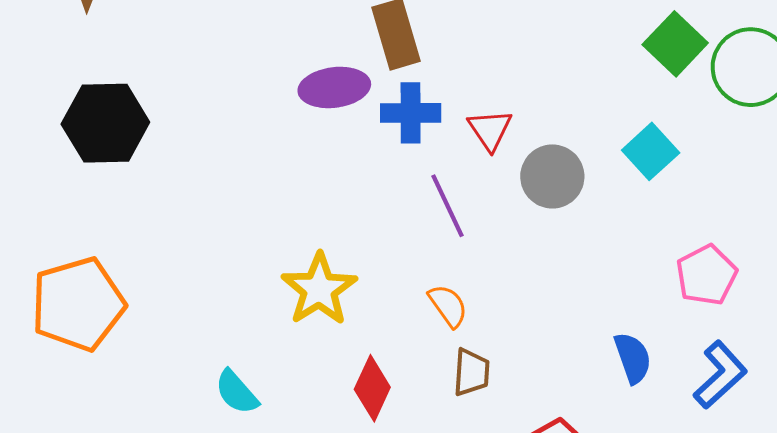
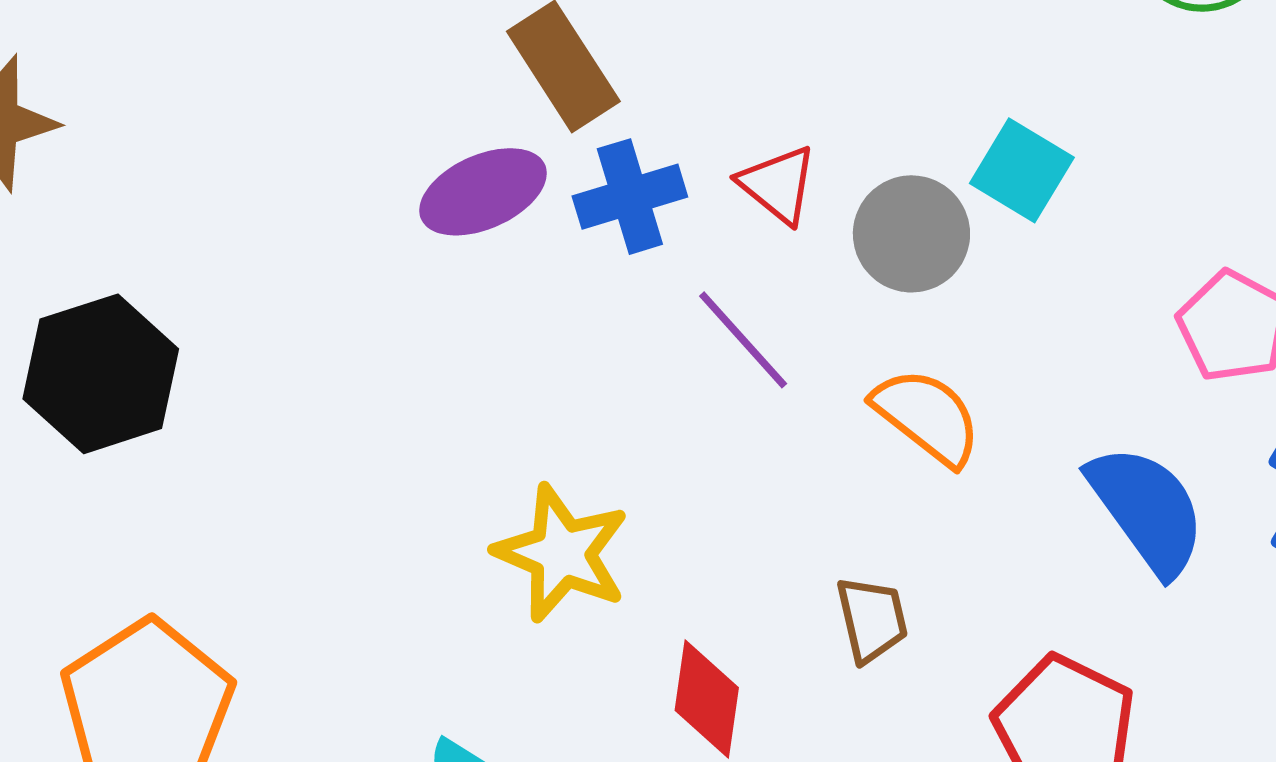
cyan square: (651, 151) -> (1022, 170), moved
orange semicircle: (448, 306) -> (927, 416), moved, size x1.4
blue semicircle: (633, 358) -> (1147, 510), size x1.5

